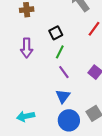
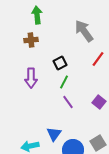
blue triangle: (63, 96) -> (54, 134), moved

